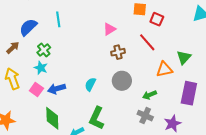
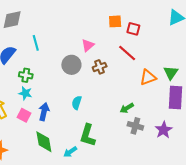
green cross: (44, 50) -> (26, 75), turned -32
green triangle: (184, 57) -> (171, 73), moved
gray circle: (122, 81) -> (71, 65), moved
blue arrow: (57, 89) -> (44, 112), turned 126
green arrow: (149, 95) -> (127, 108), moved

